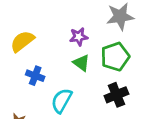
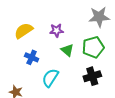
purple star: (79, 37) -> (57, 30), moved

